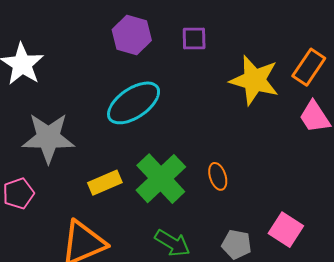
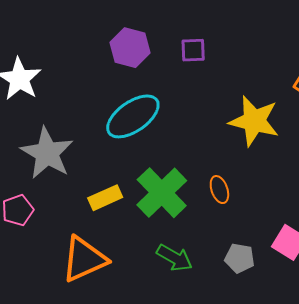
yellow star: (254, 80) -> (254, 121), moved
gray star: (48, 138) -> (47, 153), turned 30

